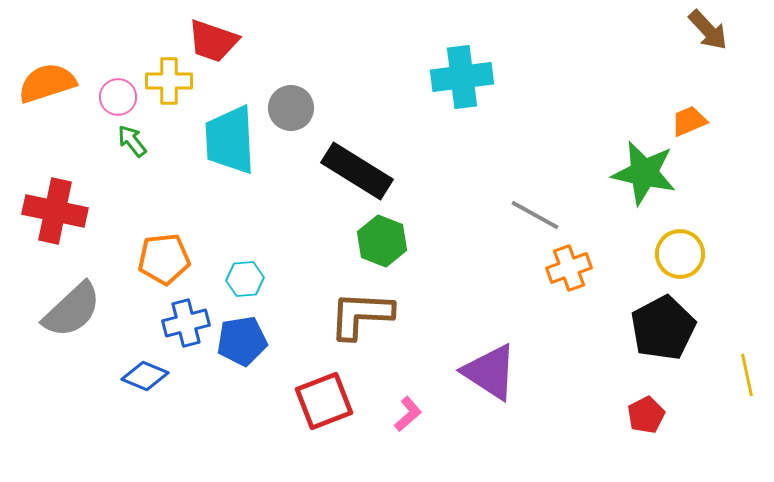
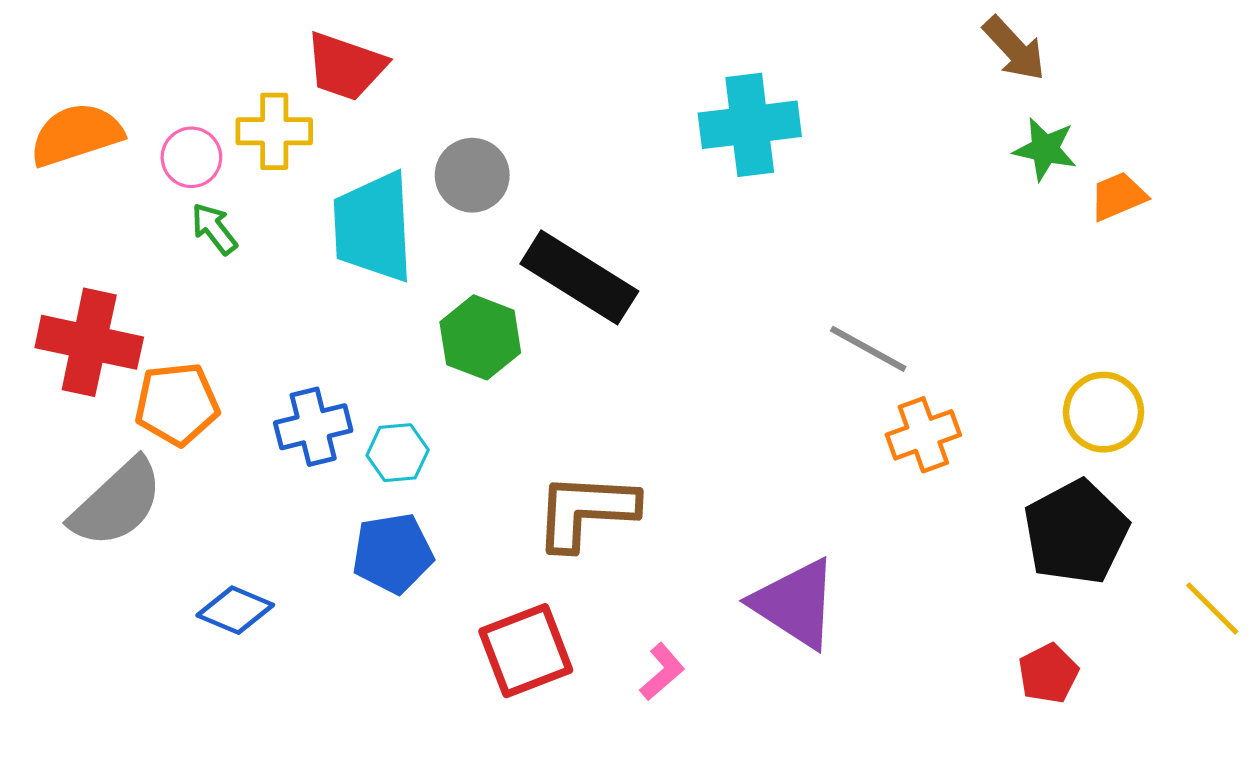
brown arrow: (708, 30) -> (1014, 49), moved
green star: (644, 173) -> (1045, 149), moved, size x0.6
green hexagon: (382, 241) -> (480, 337), moved
orange pentagon: (164, 259) -> (177, 404), moved
blue cross: (186, 323) -> (313, 427), moved
yellow line: (747, 375) -> (1212, 608), turned -33

